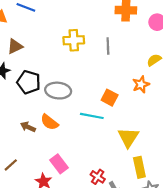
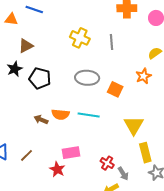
yellow cross: (74, 40) -> (80, 38), turned 30
gray ellipse: (58, 91) -> (87, 78), moved
cyan line: (92, 116) -> (89, 115), moved
orange semicircle: (49, 122) -> (61, 114), turned -30
pink rectangle: (59, 164) -> (71, 153), turned -60

